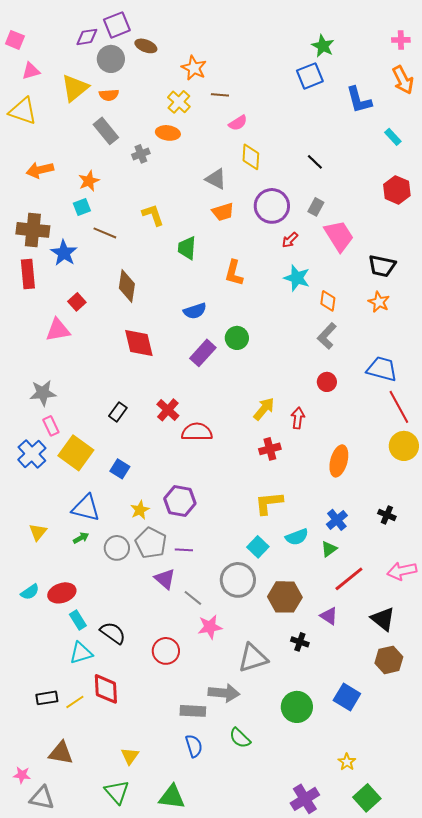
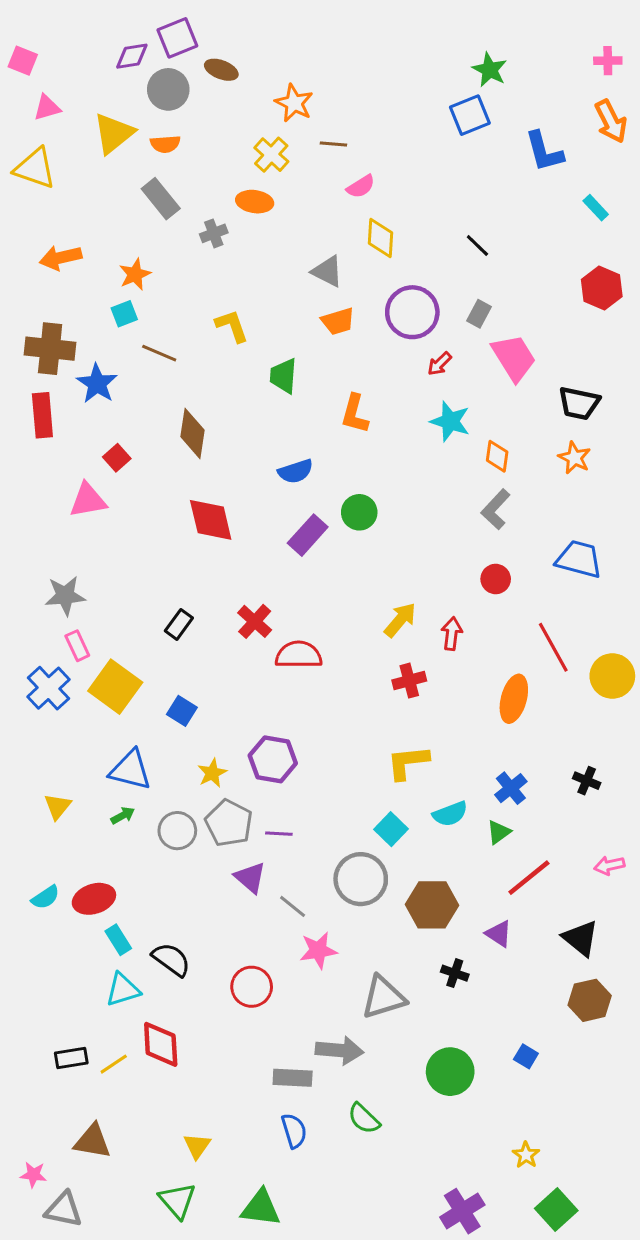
red line: (399, 407) -> (553, 647), moved
pink arrow: (402, 571) -> (609, 865), size x0.7
blue square: (347, 697) -> (526, 1056), size x0.6

